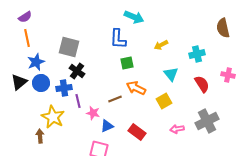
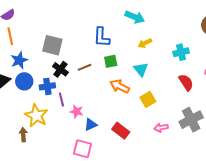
cyan arrow: (134, 17) -> (135, 17), moved
cyan triangle: (171, 74) -> (141, 69), moved
brown line: (115, 99) -> (85, 67), moved

